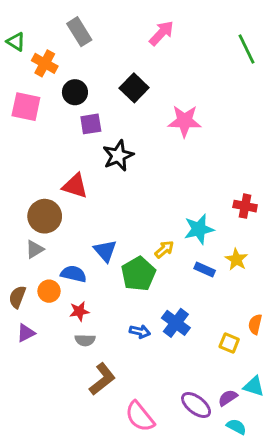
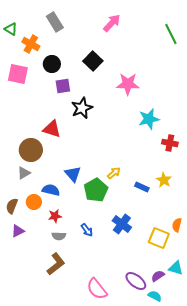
cyan star: (199, 229) -> (149, 119), moved
blue arrow: (140, 331) -> (87, 230), moved, turned 40
yellow square: (229, 343) -> (159, 238), size x1.5
brown L-shape: (102, 379) -> (56, 264), moved
cyan semicircle: (236, 427) -> (155, 296), moved

